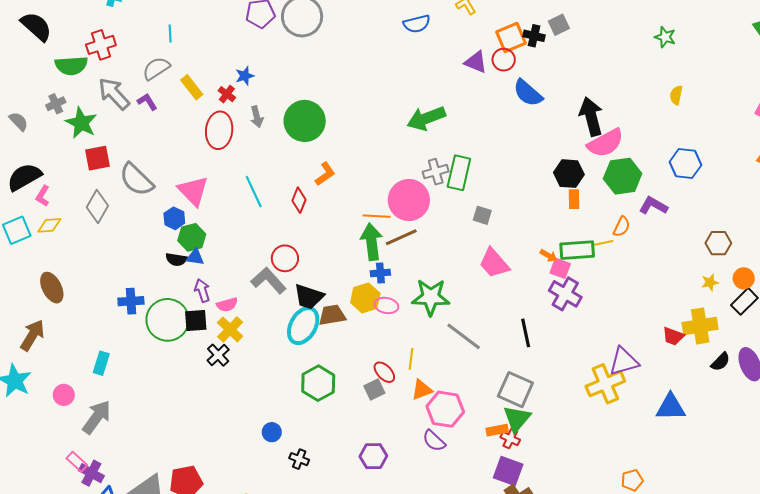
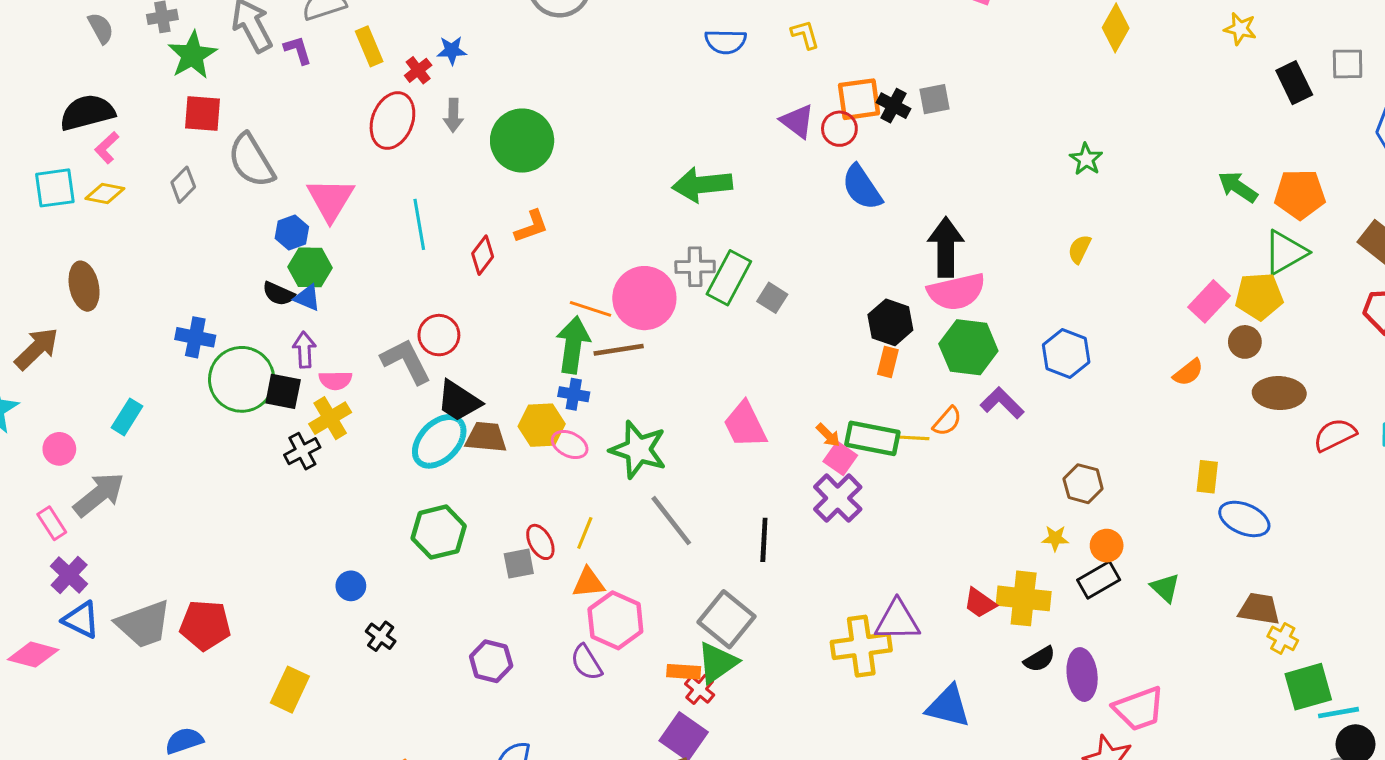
gray diamond: (97, 206) -> (183, 185), size x0.7
gray square: (482, 215) -> (772, 298), moved
pink rectangle: (77, 462) -> (52, 523), moved

